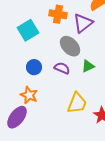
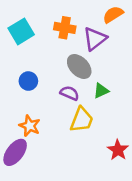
cyan square: (28, 30) -> (21, 31), moved
blue circle: (34, 67) -> (28, 81), moved
yellow trapezoid: (77, 103) -> (82, 120), moved

